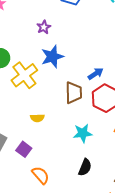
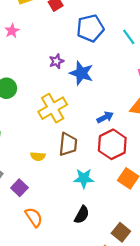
blue star: (52, 57) -> (81, 73), moved, turned 30
yellow cross: (24, 75) -> (53, 108), moved
brown trapezoid: (74, 93) -> (68, 144), moved

